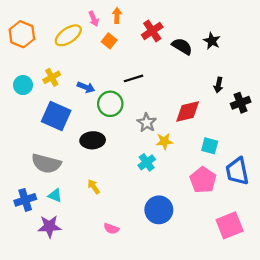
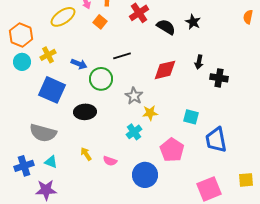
orange hexagon: (22, 34) -> (21, 35), moved
black cross: (241, 103) -> (219, 78), turned 30
red diamond: (188, 112) -> (165, 70), moved
pink pentagon: (203, 180) -> (172, 150), moved
pink semicircle: (111, 229) -> (110, 161), moved

